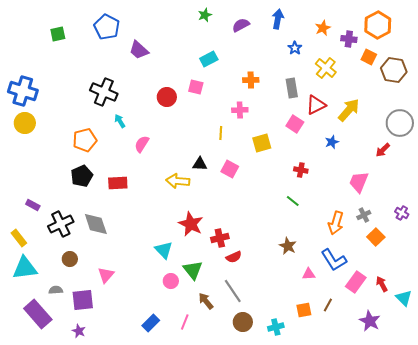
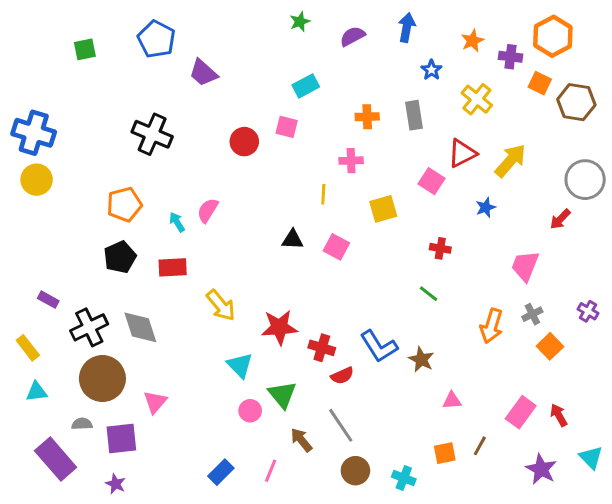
gray rectangle: (292, 88) -> (414, 115), moved
cyan arrow: (120, 121) -> (177, 222), moved
yellow arrow: (178, 181) -> (221, 305), moved, turned -135
red star: (191, 224) -> (279, 327), turned -30
red cross: (220, 238) -> (322, 348), turned 30
brown circle: (70, 259) -> (102, 379), size x2.0
blue L-shape: (334, 260) -> (379, 346), moved
cyan triangle: (25, 268) -> (37, 392), size x0.6
cyan triangle: (404, 298) -> (591, 458), moved
cyan cross: (276, 327) -> (404, 478), turned 35

